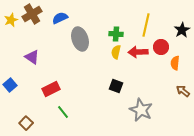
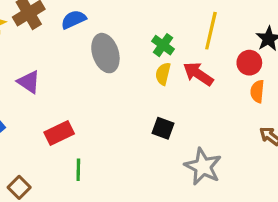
green cross: (116, 34) -> (163, 45), turned 32
red circle: (161, 47) -> (249, 63), moved
red arrow: (138, 52) -> (198, 74), turned 36
green line: (63, 112) -> (78, 170), turned 40

